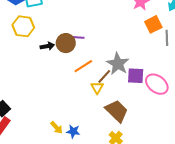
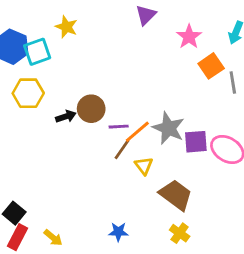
purple line: (77, 37) -> (119, 127), moved
orange line: (83, 66) -> (137, 132), moved
brown line: (104, 76) -> (122, 149), moved
yellow arrow: (57, 128) -> (53, 238), moved

